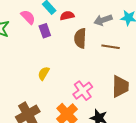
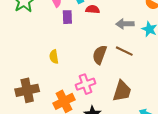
brown semicircle: (80, 38) -> (100, 55), moved
yellow semicircle: (44, 73) -> (54, 57), turned -56

